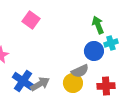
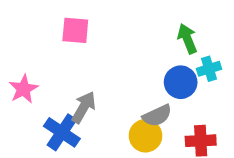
pink square: (31, 20) -> (75, 30), turned -30
gray arrow: (40, 84) -> (84, 107), moved, turned -30

